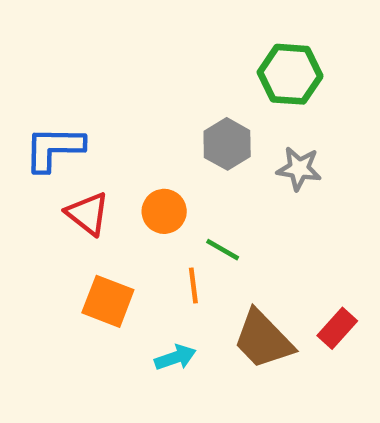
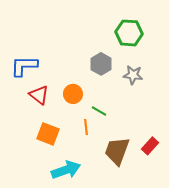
brown trapezoid: (263, 340) -> (117, 151), turned 64
cyan arrow: (175, 358) -> (66, 170), moved, size x1.6

